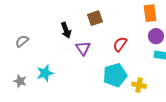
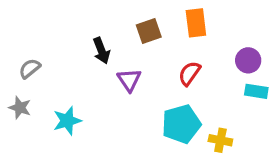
orange rectangle: (150, 13) -> (196, 23), moved
gray star: (20, 81) -> (20, 108), moved

